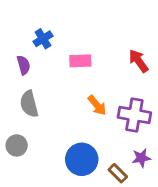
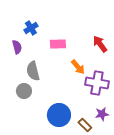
gray semicircle: (29, 104) -> (33, 71), moved
orange arrow: (97, 105) -> (78, 67), moved
gray circle: (17, 145) -> (24, 91), moved

